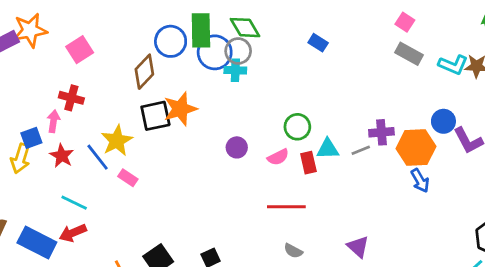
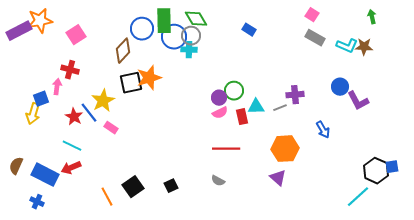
purple circle: (237, 147) -> (219, 98), moved
orange hexagon: (416, 147) -> (285, 149), moved
red star: (62, 156) -> (74, 117), moved
gray semicircle: (293, 251) -> (218, 181), moved

